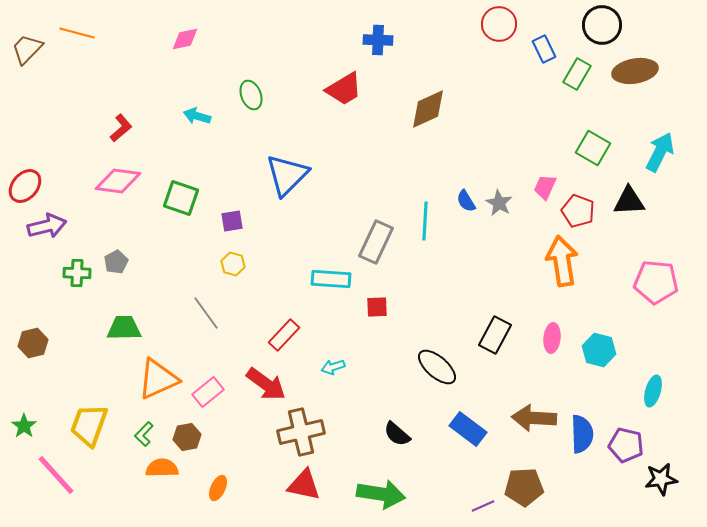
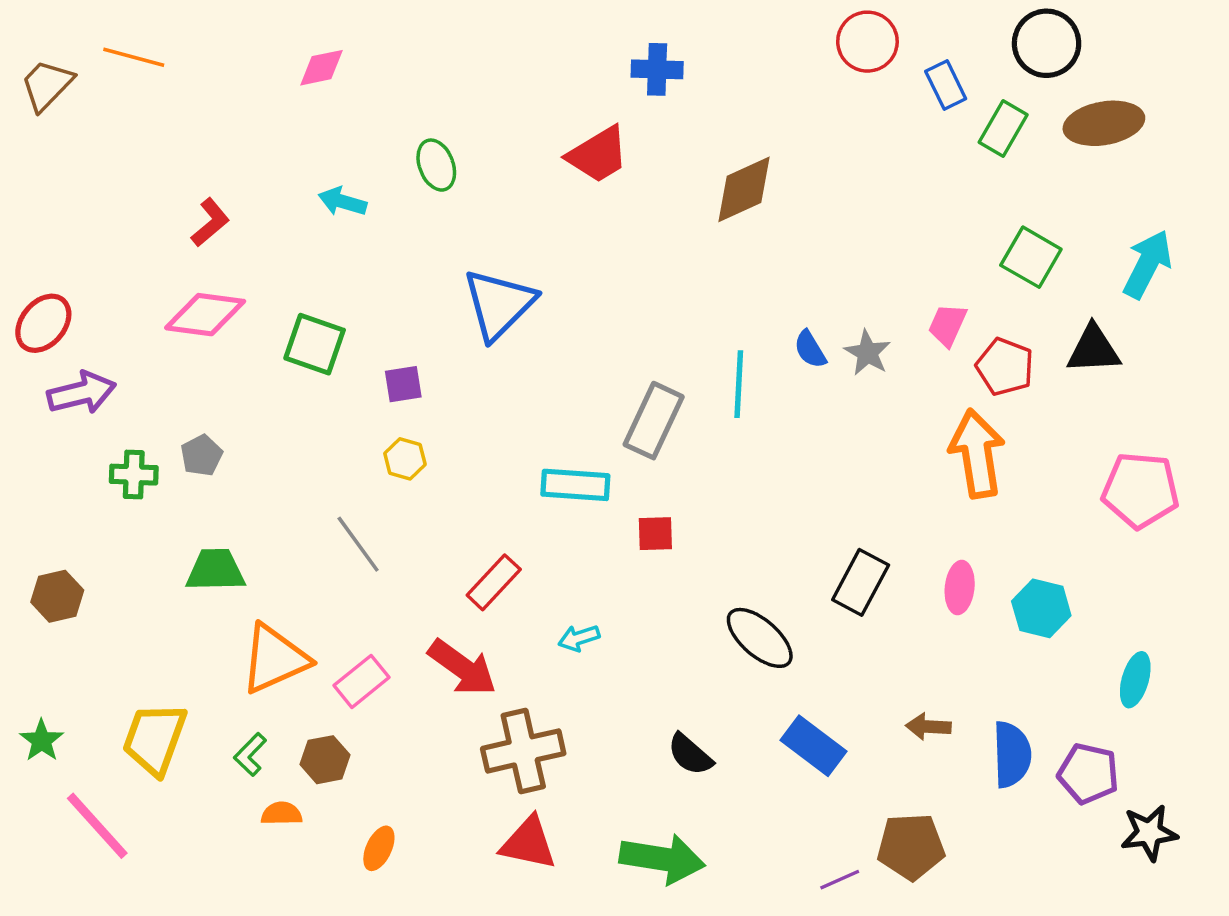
brown arrow: (534, 418) -> (928, 727), size x0.6
orange semicircle: (162, 468) -> (282, 814), size x0.7

